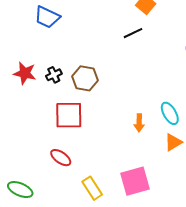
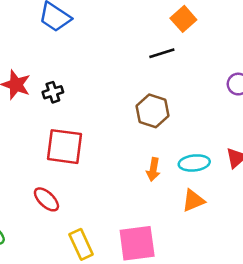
brown hexagon: (85, 78) -> (152, 111), moved
cyan ellipse: (170, 113) -> (194, 163), turned -75

